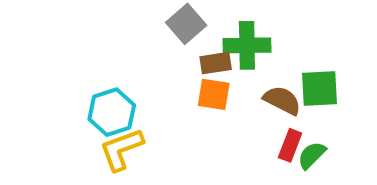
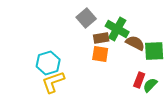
green cross: (247, 45) -> (117, 29), turned 30
brown semicircle: (282, 100) -> (135, 43), moved

